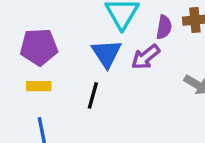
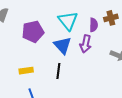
purple pentagon: (39, 47) -> (33, 32), moved
purple arrow: (146, 57) -> (86, 44), turned -30

